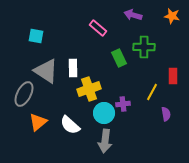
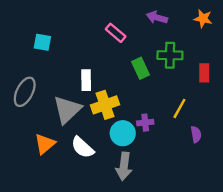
gray triangle: (46, 71) -> (67, 110), moved, turned 44
red rectangle: (173, 76) -> (204, 73), moved
gray ellipse: (24, 94) -> (25, 92), moved

